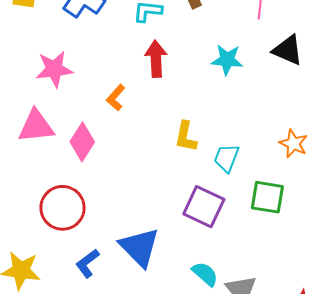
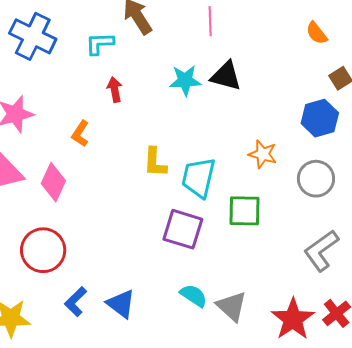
black triangle: (288, 50) -> (226, 76), moved
red arrow: (156, 59) -> (115, 90), size x0.7
cyan trapezoid: (227, 158) -> (198, 178), size x1.4
blue triangle: (139, 247) -> (121, 304), moved, size x0.7

